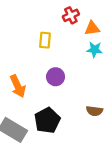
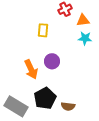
orange arrow: (18, 86) -> (31, 69), moved
brown semicircle: (94, 111) -> (68, 106), moved

